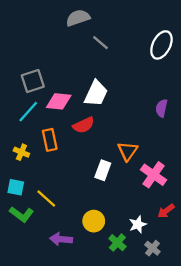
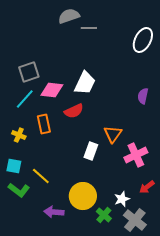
gray line: (100, 43) -> (89, 28), moved, turned -42
pink cross: (154, 175) -> (136, 155), turned 30
yellow circle: (94, 221) -> (83, 196), size x1.4
gray cross: (152, 248) -> (135, 220), size x1.6

